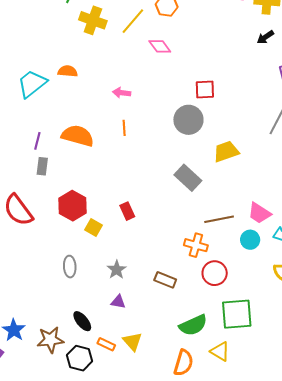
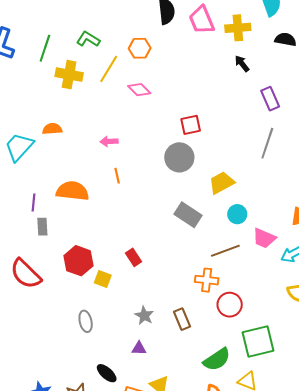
black arrow: (265, 37) -> (242, 64), turned 96
cyan circle: (250, 240) -> (237, 214), moved
gray star: (117, 270) -> (144, 316), moved
brown rectangle: (165, 280) -> (182, 319), turned 55

